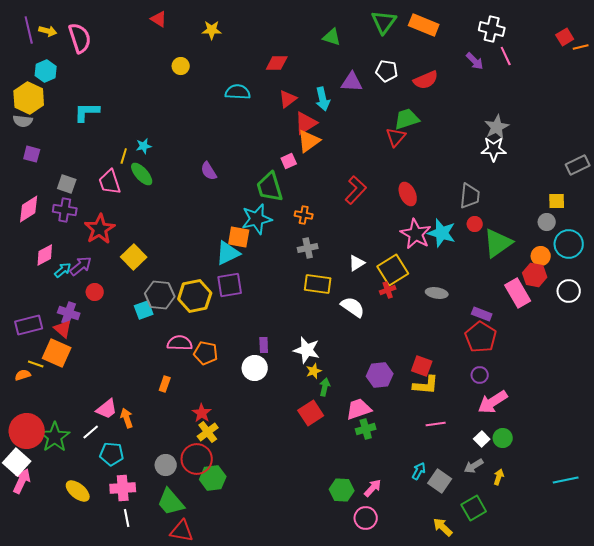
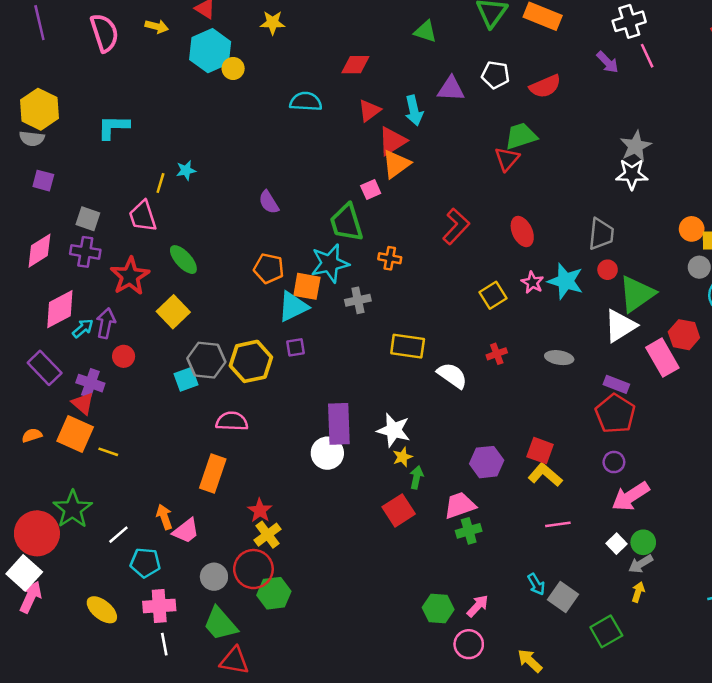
white cross: (492, 29) -> (629, 21), turned -30
yellow arrow: (48, 31) -> (157, 26), moved
cyan hexagon: (46, 71) -> (210, 51), moved, size x1.5
green ellipse: (142, 174) -> (183, 260), moved
pink star: (416, 234) -> (532, 282), size x0.6
gray cross: (308, 248) -> (358, 300), moved
pink diamond: (45, 255) -> (60, 309), size x1.4
orange circle: (541, 256) -> (692, 229), moved
white triangle: (357, 263) -> (620, 326), moved, size x1.6
purple arrow: (81, 266) -> (106, 323), turned -40
yellow square: (393, 270) -> (493, 295), moved, size x0.7
purple square: (230, 285) -> (295, 347), size x0.6
purple rectangle: (29, 325) -> (45, 368), moved, turned 60
purple rectangle: (264, 345) -> (339, 424), size x2.0
orange pentagon: (206, 353) -> (269, 268), moved
yellow line: (36, 364) -> (108, 452), moved
orange semicircle: (23, 375) -> (32, 435), moved
orange rectangle: (165, 384) -> (213, 474), size x1.8
yellow L-shape: (426, 385) -> (545, 475), turned -144
pink trapezoid: (107, 409) -> (186, 531), moved
green star: (55, 437) -> (73, 509), moved
gray arrow: (474, 466) -> (641, 564), moved
cyan arrow: (419, 471) -> (536, 584), turned 120
yellow arrow: (443, 527) -> (530, 661), moved

